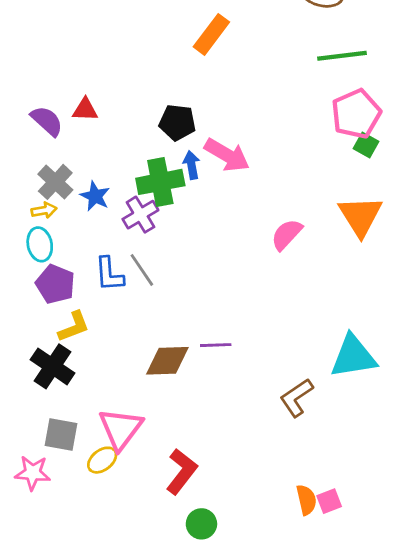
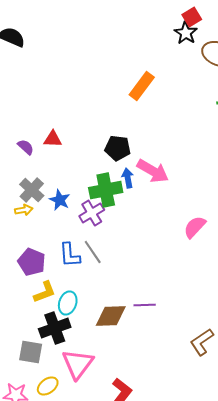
purple semicircle: (47, 121) -> (26, 147), size x0.7
cyan ellipse: (40, 244) -> (68, 303), moved, turned 30
black cross: (52, 366) -> (55, 328), moved, turned 36
gray square: (61, 435) -> (31, 352), moved
yellow ellipse: (102, 460) -> (48, 386), moved

